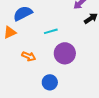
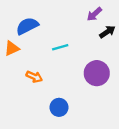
purple circle: (65, 53) -> (97, 73), moved

